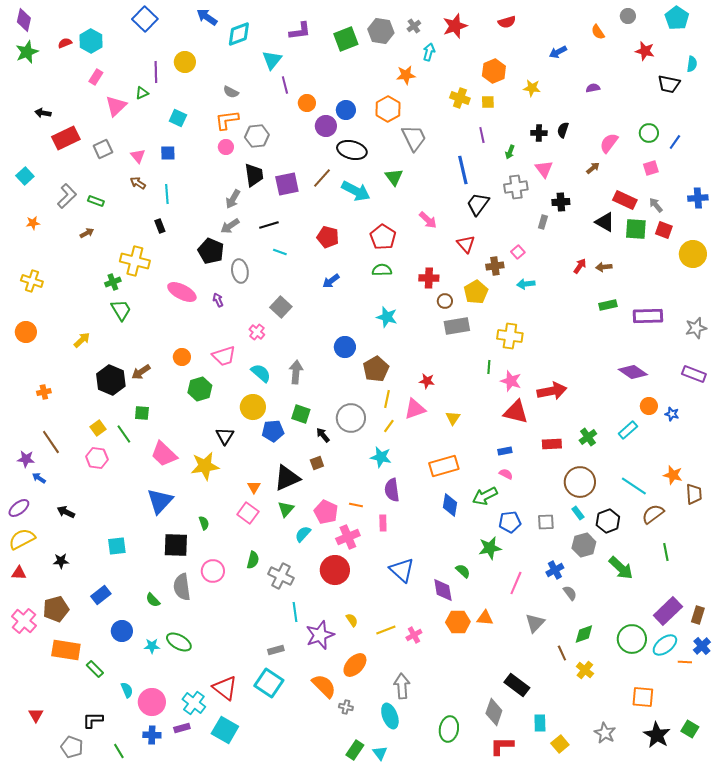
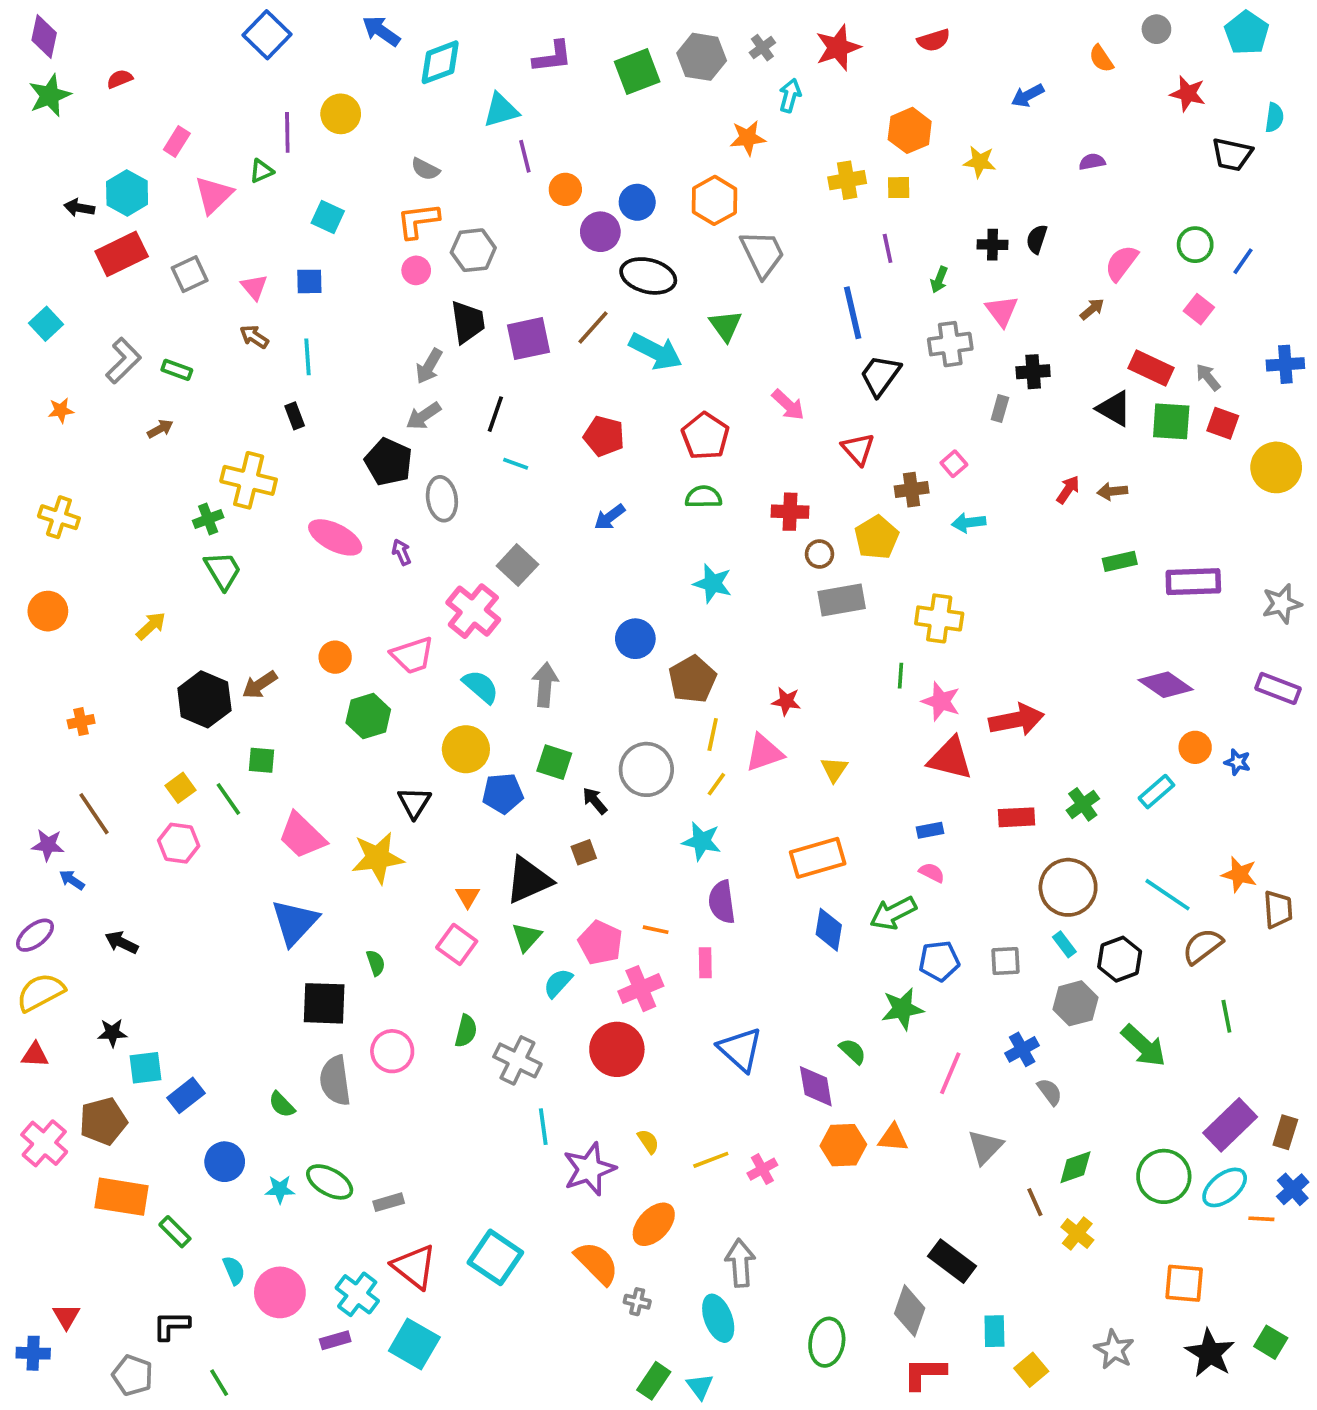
cyan hexagon: (91, 41) -> (127, 193), moved
cyan triangle: (272, 60) -> (501, 110), turned 35
yellow cross: (460, 98) -> (847, 180), turned -30
pink square: (651, 168) -> (1199, 309), turned -35
black line: (269, 225) -> (495, 414), turned -54
pink cross: (257, 332) -> (473, 611), size x1.8
cyan square: (117, 546) -> (145, 1068), moved
gray rectangle: (276, 650) -> (389, 1202), moved
blue cross: (152, 735) -> (33, 1353), moved

